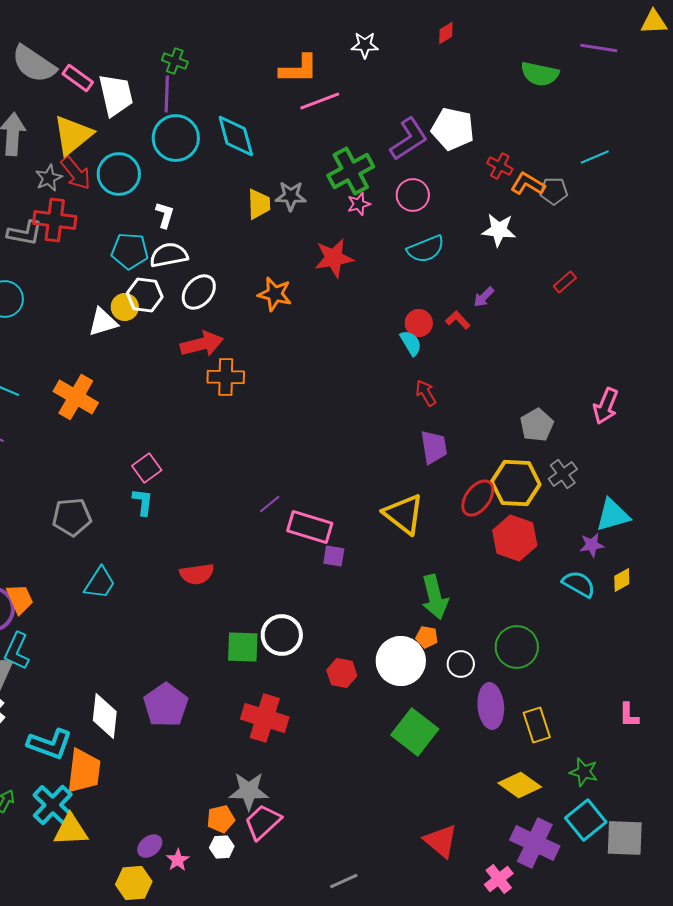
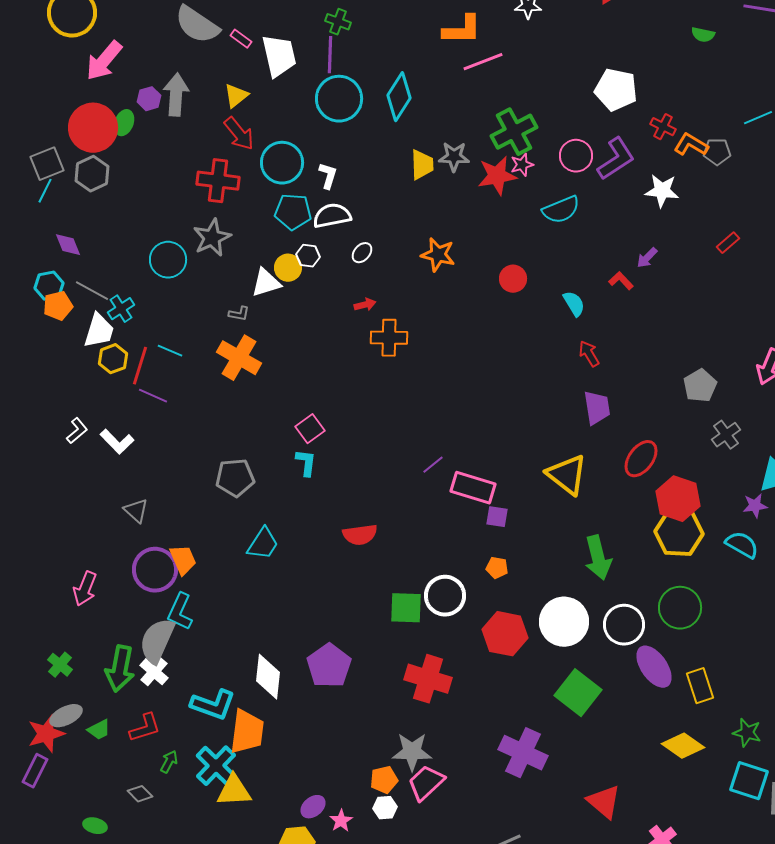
green semicircle: (540, 74) -> (703, 35), size x0.6
pink rectangle: (78, 78) -> (241, 39), size x0.7
yellow triangle: (73, 135) -> (236, 96), size x0.6
cyan diamond: (236, 136) -> (399, 97), turned 48
purple L-shape: (409, 139) -> (616, 159), moved
cyan circle: (119, 174) -> (282, 163), moved
gray star: (49, 178) -> (212, 238), moved, size x1.4
gray L-shape: (25, 233) -> (239, 314), moved, size x0.6
cyan semicircle: (426, 249) -> (561, 210), moved
red star: (334, 258) -> (497, 176), moved
white ellipse: (199, 292) -> (362, 253), size x0.6
white hexagon: (145, 295) -> (308, 256), size x0.7
red circle: (419, 323) -> (513, 279), moved
red arrow: (202, 344) -> (365, 305), size x0.5
yellow hexagon: (516, 483) -> (679, 533), moved
orange pentagon: (427, 637) -> (497, 568), moved
white circle: (461, 664) -> (624, 625), size x1.5
red hexagon: (342, 673) -> (505, 634), size x1.5
purple ellipse: (491, 706) -> (654, 667), turned -30
cyan square: (586, 820) -> (749, 781), turned -33
purple cross: (535, 843) -> (523, 753), moved

